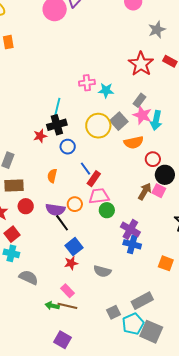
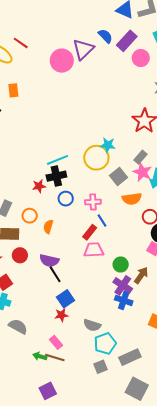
pink cross: (87, 83) -> (93, 202), moved
cyan line: (57, 109) -> (57, 160), turned 50
yellow circle: (98, 126) -> (96, 158), moved
blue line: (85, 169) -> (102, 220), moved
brown arrow: (145, 191) -> (141, 275), moved
orange circle: (75, 204) -> (30, 216), moved
green circle: (107, 210) -> (121, 264), moved
cyan pentagon: (133, 324) -> (105, 344), moved
purple square: (62, 340) -> (48, 391), turned 30

